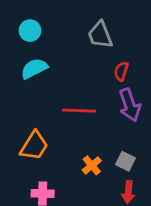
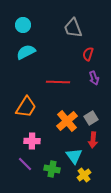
purple arrow: (130, 105) -> (94, 78), size x0.6
gray square: (125, 161) -> (91, 118), turned 32
orange cross: (92, 165) -> (67, 121), size x1.5

